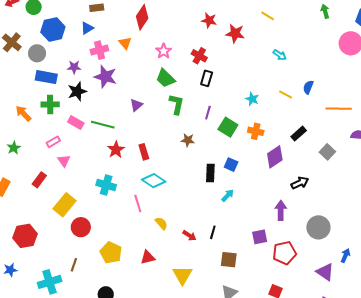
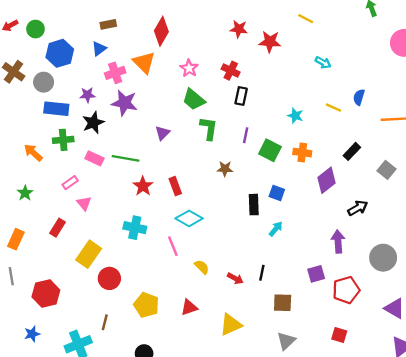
orange triangle: (125, 43) -> (144, 63), size x1.5
yellow triangle: (182, 275) -> (231, 325), turned 40

